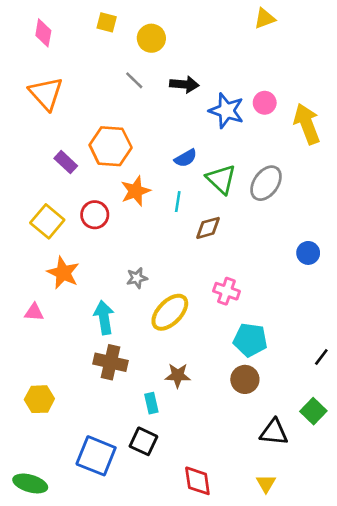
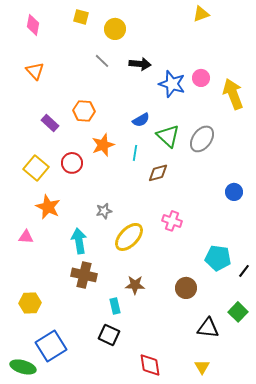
orange triangle: (46, 94) -> (35, 71), size x0.7
orange hexagon: (111, 146) -> (84, 111), size x0.7
cyan pentagon: (250, 340) -> (218, 258), moved
blue square: (96, 456) -> (51, 346), moved, turned 36

